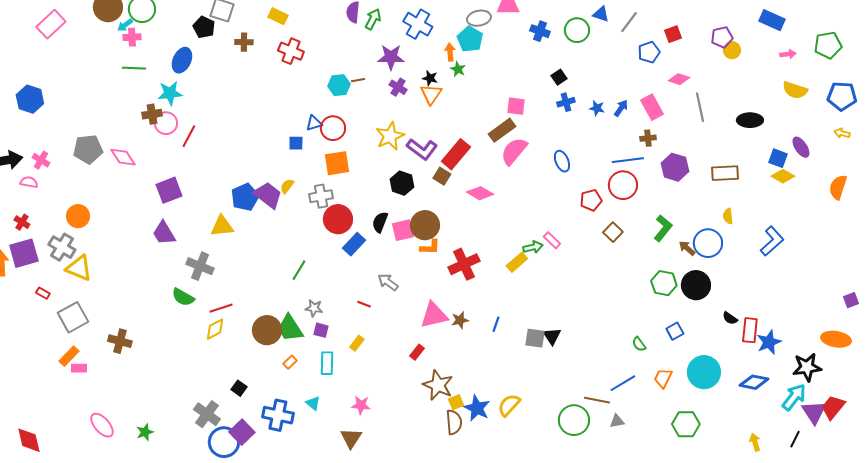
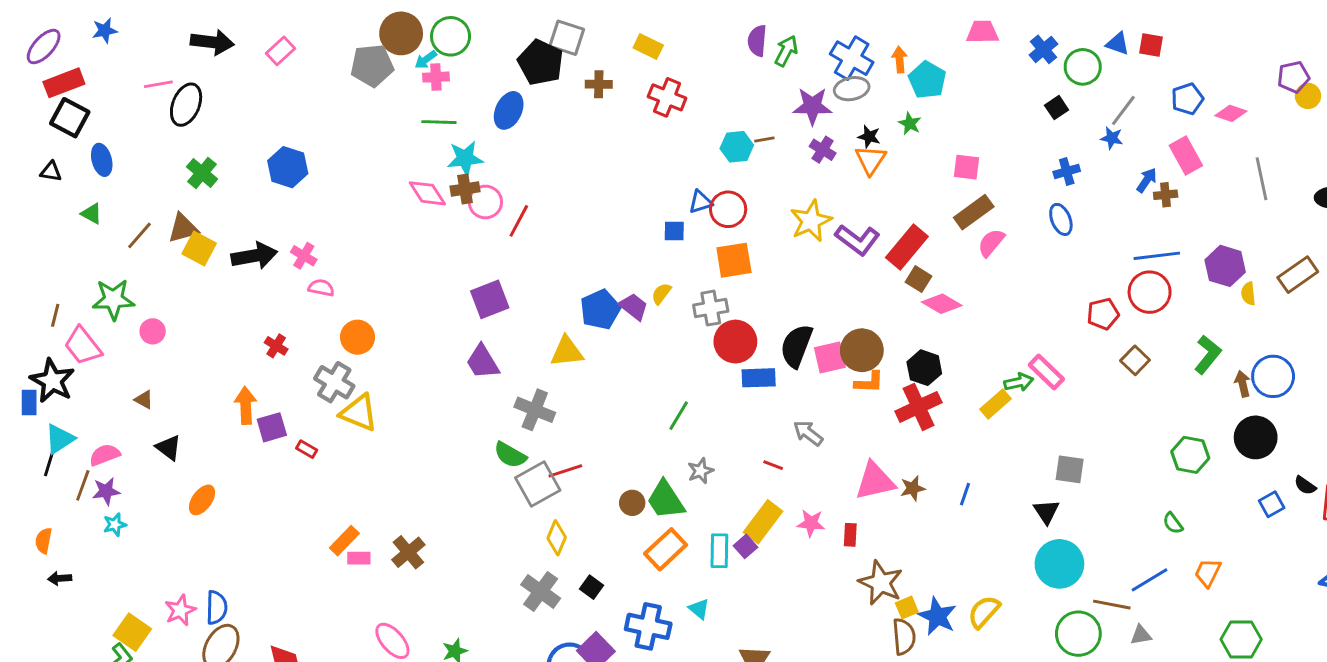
gray ellipse: (479, 18) -> (852, 89), moved
gray line: (629, 22) -> (1123, 110), moved
pink rectangle: (51, 24) -> (280, 51), moved, size x0.7
black pentagon: (204, 27) -> (541, 62), size x1.4
blue cross: (540, 31) -> (1043, 49), moved, turned 30
red square: (673, 34) -> (1151, 45), moved, turned 30
orange arrow: (450, 52) -> (900, 60), moved
black square: (559, 77) -> (1057, 108), moved
pink diamond: (679, 79) -> (1231, 113), moved
cyan star: (170, 93) -> (465, 158), moved
pink square: (516, 106) -> (966, 167), moved
pink rectangle: (652, 107) -> (1186, 155), moved
blue star: (597, 108) -> (1112, 138), moved
brown cross: (648, 138) -> (1166, 195), moved
gray pentagon: (88, 149) -> (372, 65), moved
pink semicircle: (514, 151) -> (991, 243), size x0.7
pink diamond: (123, 157) -> (427, 193), moved
blue ellipse: (562, 161) -> (1061, 219), moved
brown rectangle: (725, 173) -> (1298, 275), turned -32
brown square: (442, 176) -> (918, 279), moved
pink semicircle: (29, 182) -> (321, 288), moved
black hexagon: (402, 183) -> (924, 368), moved
purple trapezoid: (268, 195) -> (634, 307), size x0.7
yellow semicircle: (728, 216) -> (1248, 294), moved
black semicircle: (380, 222) -> (796, 346), size x1.4
pink rectangle: (552, 240) -> (1046, 372), size x1.4
blue rectangle: (354, 244) -> (759, 378), turned 45
brown arrow: (687, 248) -> (1243, 384), turned 36
purple square: (24, 253) -> (272, 427), moved, size x0.7
green hexagon: (664, 283) -> (1190, 455), moved
gray star: (314, 308) -> (700, 471), turned -30
gray square: (73, 317) -> (538, 484), moved
yellow diamond: (215, 329) -> (557, 538), moved, turned -40
brown circle: (267, 330) -> (632, 503), size x0.6
purple square: (321, 330) -> (746, 546), moved, turned 35
blue square: (675, 331) -> (1272, 504), moved
gray square: (535, 338) -> (1070, 469), moved
brown cross: (120, 341) -> (408, 552), moved, turned 35
yellow rectangle: (357, 343) -> (763, 522), size x1.8
red rectangle: (417, 352) -> (850, 535), turned -35
orange rectangle: (290, 362) -> (666, 549), size x2.0
cyan circle: (704, 372) -> (1059, 564), moved
pink star: (361, 405) -> (811, 523), moved
gray cross: (207, 414) -> (541, 591), moved

